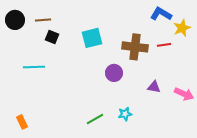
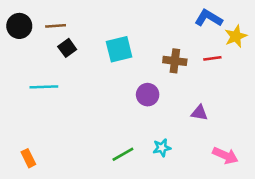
black square: (52, 37) -> (67, 48), turned 32
brown cross: (135, 47) -> (175, 61), size x0.7
pink arrow: (184, 94) -> (225, 156), moved

